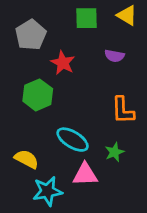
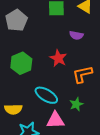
red star: (63, 63) -> (58, 58), moved
orange L-shape: (123, 110) -> (82, 74), turned 80
yellow semicircle: (27, 159) -> (13, 109), turned 150

